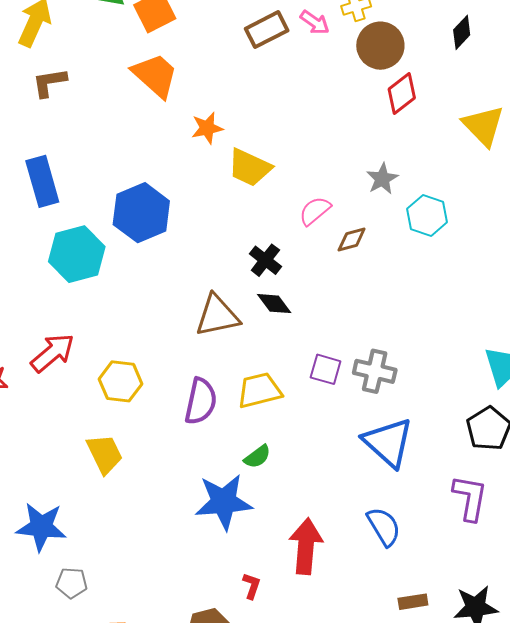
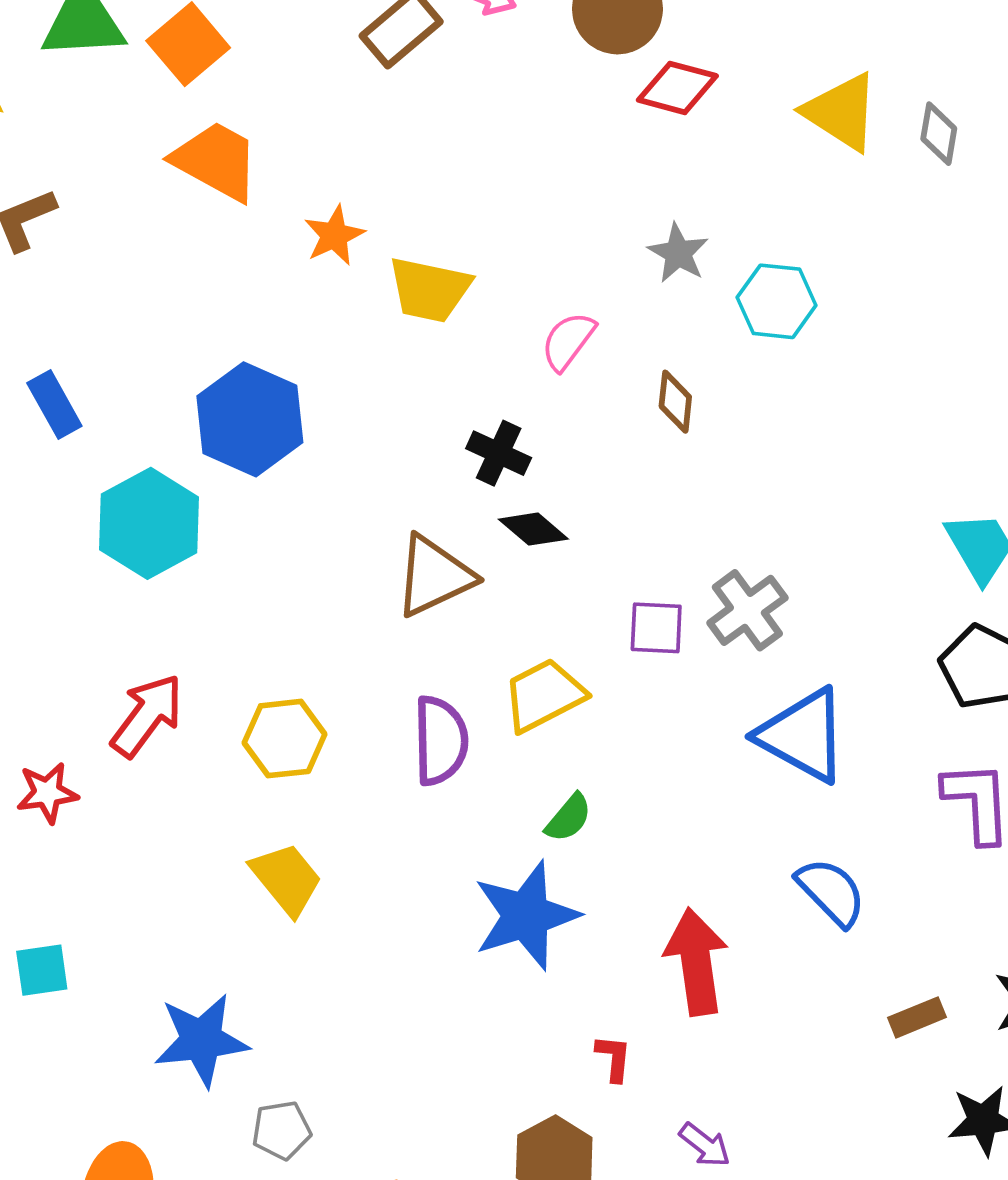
red diamond: (402, 94) -> (677, 88), turned 66
blue rectangle: (42, 181) -> (54, 404), size x0.7
brown diamond: (352, 239) -> (675, 402), moved, turned -56
gray cross: (375, 371) -> (747, 610), turned -36

